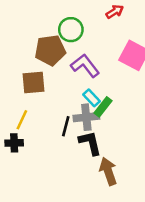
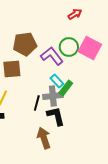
green circle: (71, 30) -> (69, 47), moved
brown arrow: (108, 171) -> (44, 138), moved

